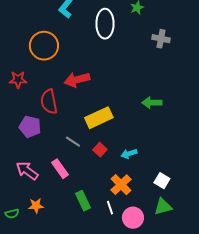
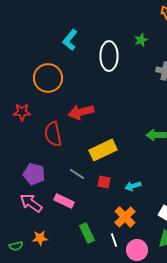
purple pentagon: (30, 127) -> (34, 174), moved
red square: (100, 150) -> (104, 182), turned -32
pink rectangle: (60, 169) -> (64, 201), turned -30

